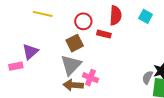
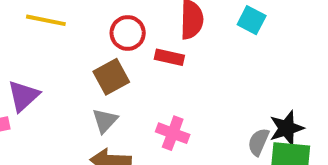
gray triangle: (71, 65) -> (105, 121), size x0.6
pink cross: (90, 78) -> (173, 133), moved

